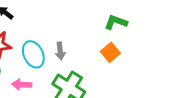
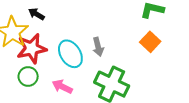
pink arrow: (22, 85) -> (62, 87), turned 30

